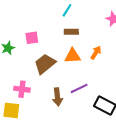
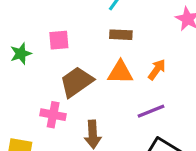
purple line: (79, 88) -> (151, 111), moved
pink cross: (22, 89) -> (53, 115), moved

